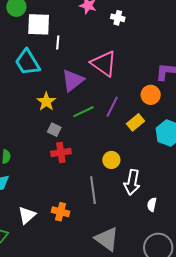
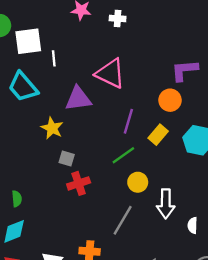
purple triangle: (73, 80) -> (78, 99), turned 40
green line: (83, 112) -> (123, 155), moved
gray line: (93, 190) -> (123, 220), turned 48

